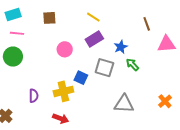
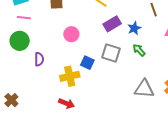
purple rectangle: (94, 39) -> (112, 24), moved
blue star: (121, 47) -> (134, 28), moved
purple semicircle: (34, 96) -> (39, 59), moved
gray triangle: (124, 104) -> (144, 89), moved

